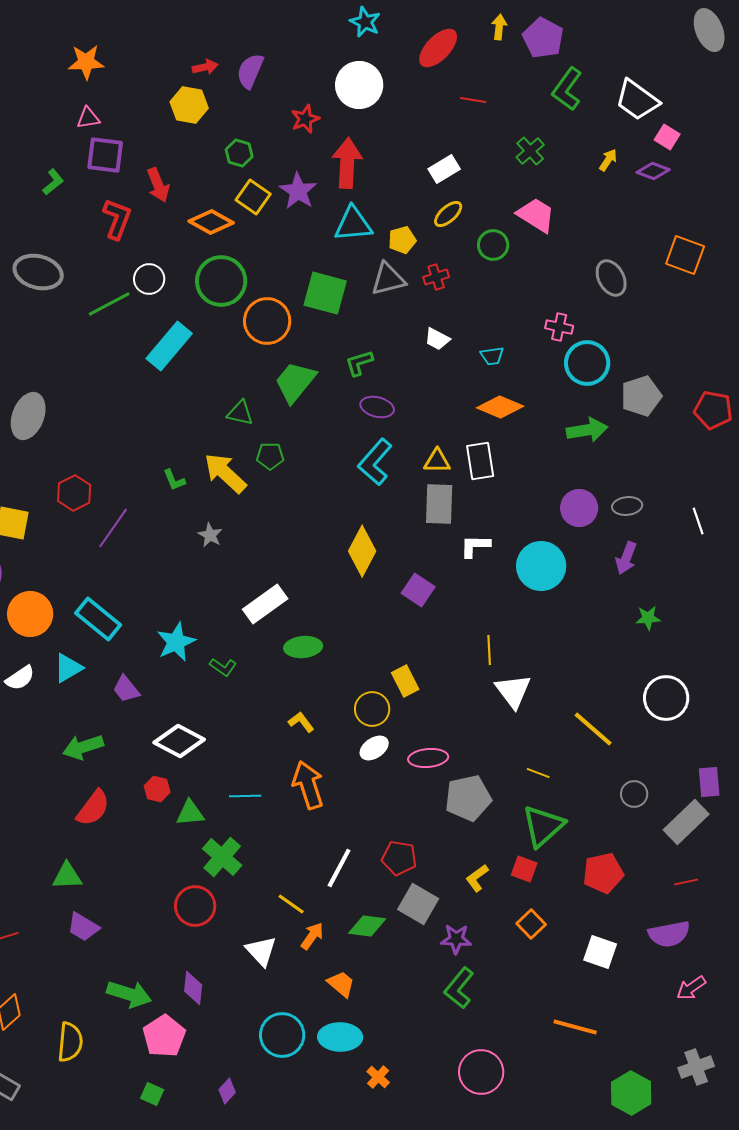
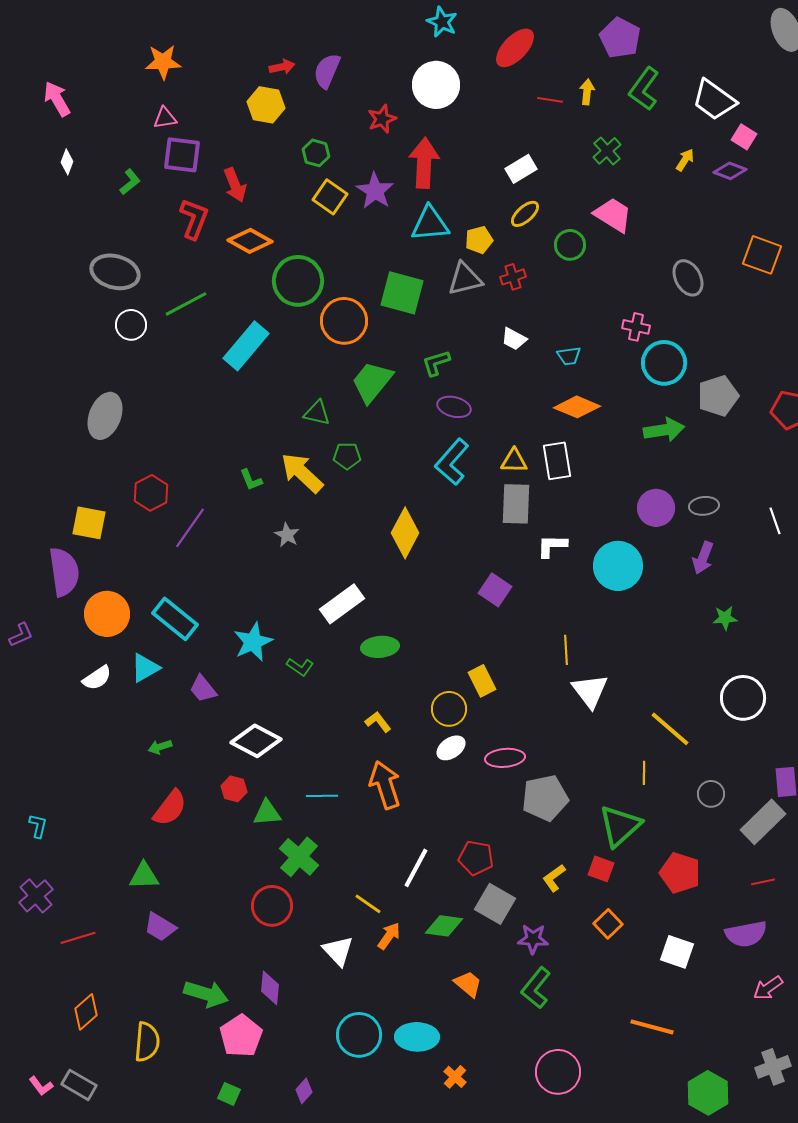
yellow arrow: (499, 27) -> (587, 92), moved
orange diamond: (211, 222) -> (250, 241), moved
white circle: (149, 279) -> (131, 325), moved
yellow diamond: (362, 551) -> (405, 533), moved
green arrow: (83, 747) -> (160, 747), size x0.6
yellow line: (538, 773) -> (644, 773), moved, turned 70
red pentagon: (603, 873) -> (680, 873), turned 30
orange trapezoid: (341, 984) -> (468, 984), moved

